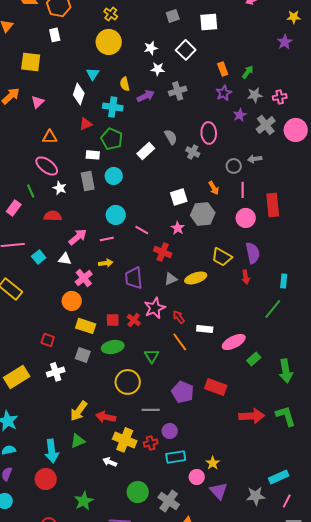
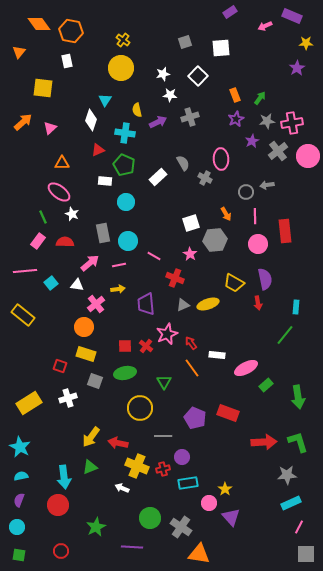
pink cross: (280, 97) -> (292, 123), size x1.5
gray rectangle: (88, 181) -> (103, 233), moved
pink rectangle: (14, 208) -> (38, 241), moved
yellow rectangle: (86, 326) -> (86, 354), moved
gray star: (256, 496) -> (287, 475), moved

